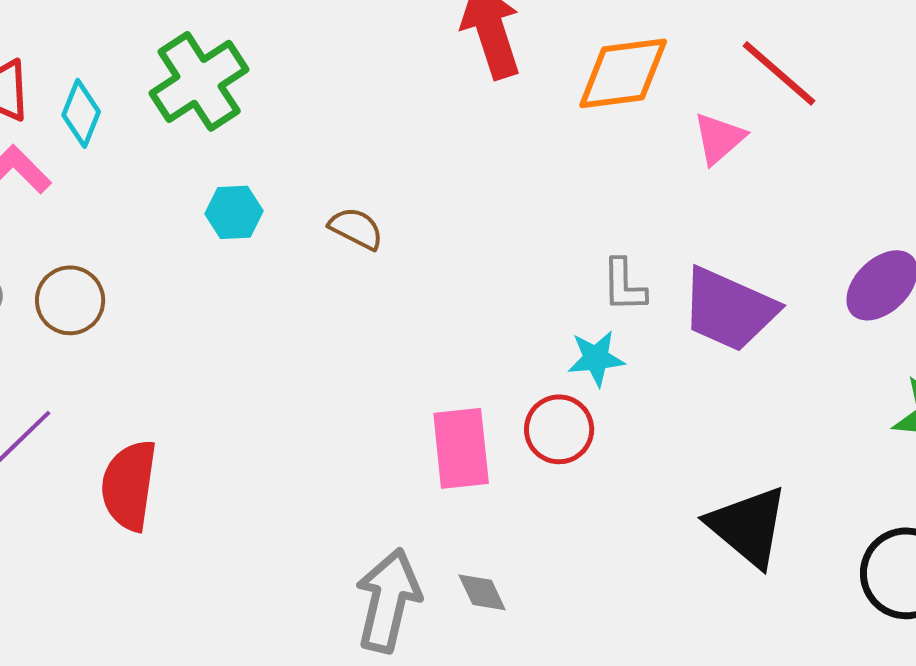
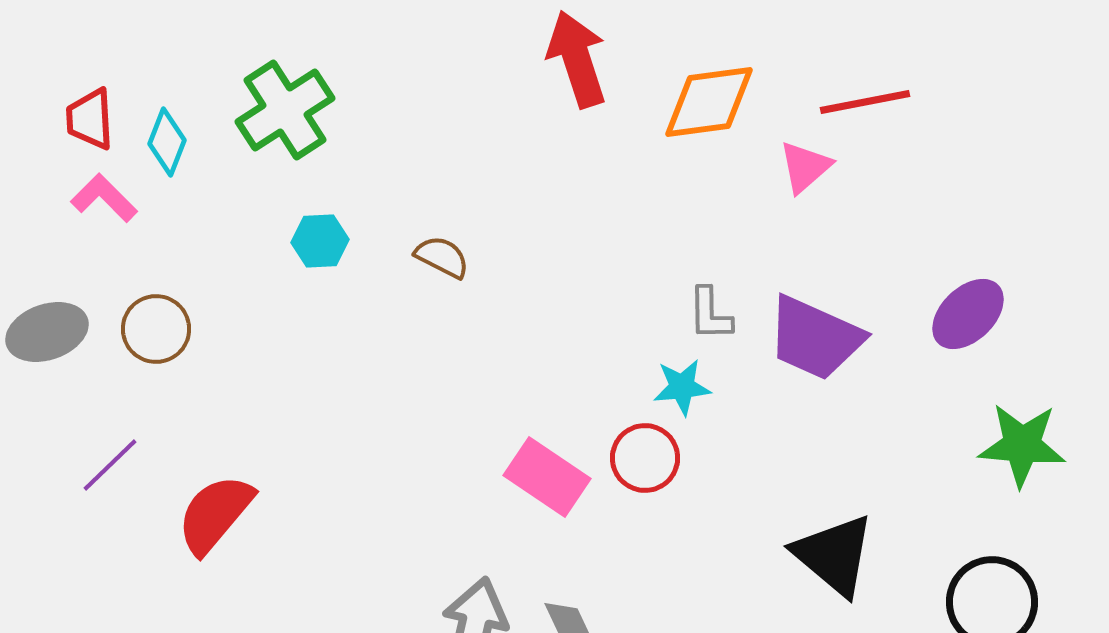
red line: (779, 73) -> (865, 102), turned -52
pink rectangle: (461, 448) -> (547, 477), turned -50
red semicircle: (129, 485) -> (215, 514), turned 32

